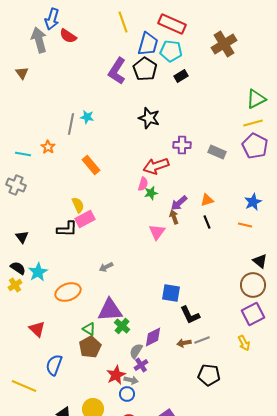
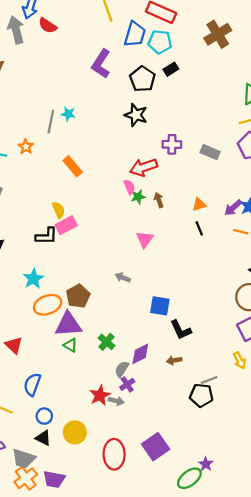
black pentagon: (145, 69) -> (142, 79), moved
pink semicircle: (143, 184) -> (129, 187), turned -40
purple arrow: (179, 203) -> (233, 208), moved
brown arrow: (174, 217) -> (159, 200), moved
gray arrow: (106, 267) -> (123, 278), moved, turned 48
cyan star: (38, 272) -> (33, 279), moved
purple triangle: (110, 310) -> (68, 324), moved
gray line: (202, 340) -> (209, 380), moved
brown pentagon: (90, 347) -> (78, 296), moved
blue circle: (127, 394) -> (44, 416), moved

